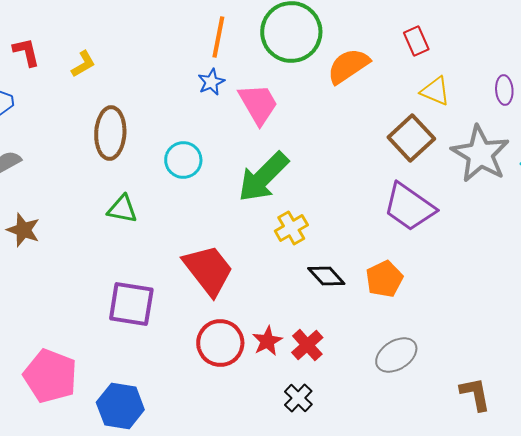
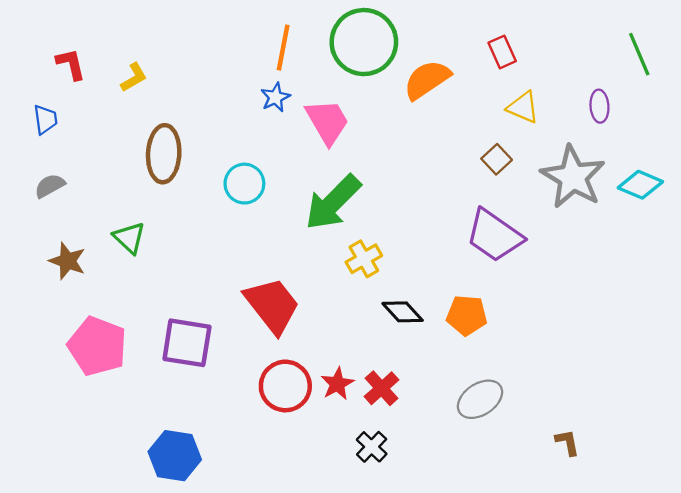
brown square: (411, 138) -> (497, 159), size x0.6
green triangle: (122, 209) -> (129, 238), moved, turned 32
orange pentagon: (384, 279) -> (467, 315), turned 30
pink pentagon: (50, 376) -> (97, 346), moved
brown L-shape: (475, 394) -> (567, 442), size x0.7

